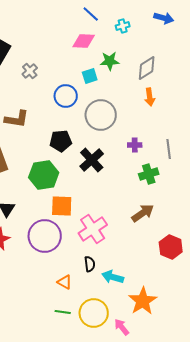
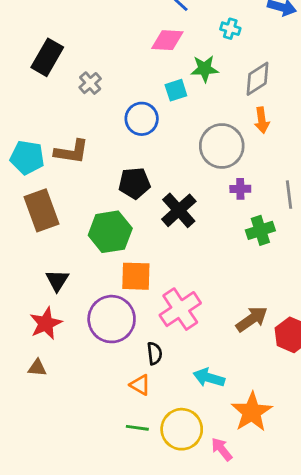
cyan cross: (123, 26) -> (230, 29), moved, turned 32
gray circle: (101, 115) -> (222, 146), moved
brown arrow: (143, 213) -> (252, 319), moved
black semicircle: (90, 264) -> (154, 353), moved

